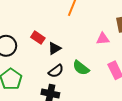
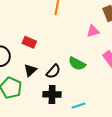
black triangle: (54, 48) -> (30, 70), moved

